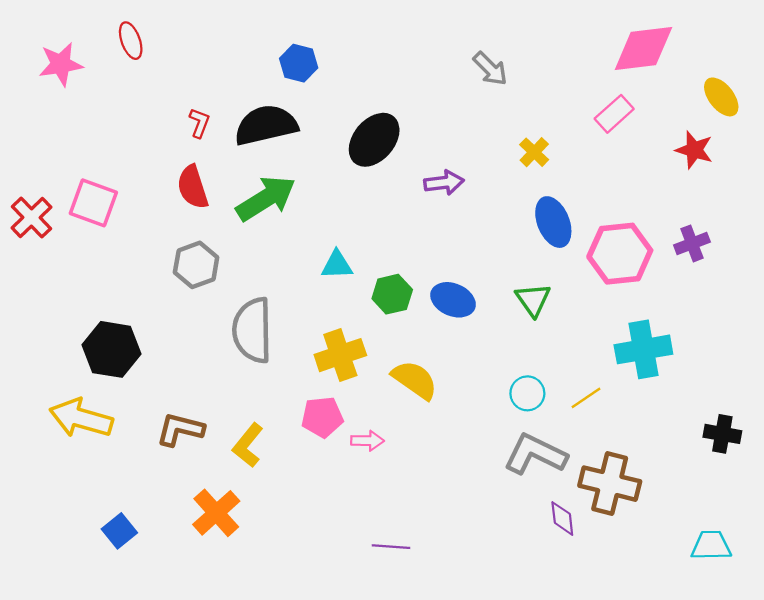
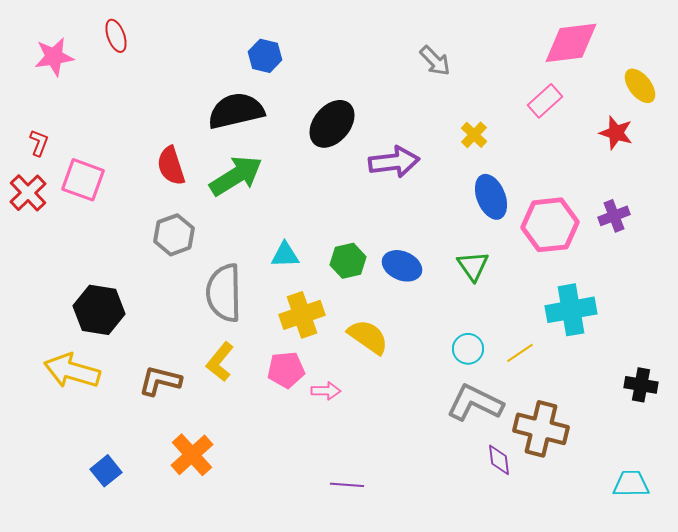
red L-shape: (199, 123) -> (39, 143), moved
purple arrow: (444, 183) -> (394, 162), size x1.4
cyan triangle: (337, 265) -> (285, 255), moved
yellow L-shape: (248, 445) -> (220, 362), moved

